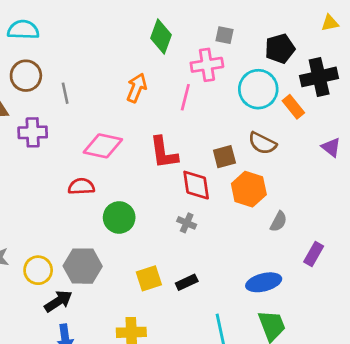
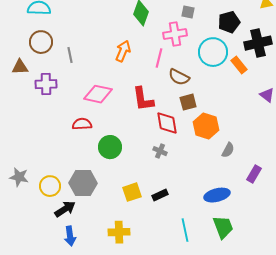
brown semicircle: (262, 143) -> (179, 77), moved

